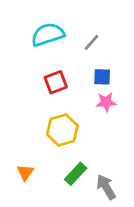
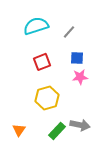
gray arrow: (106, 187) -> (80, 125), moved, turned 132

